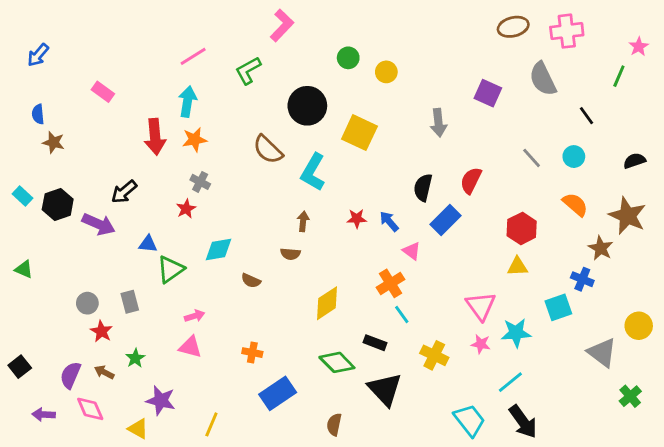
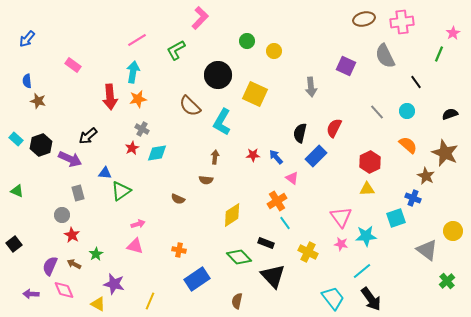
cyan diamond: (218, 250) -> (157, 153), moved
gray rectangle: (130, 302) -> (78, 193), moved
black square: (20, 367) -> (14, 244), moved

